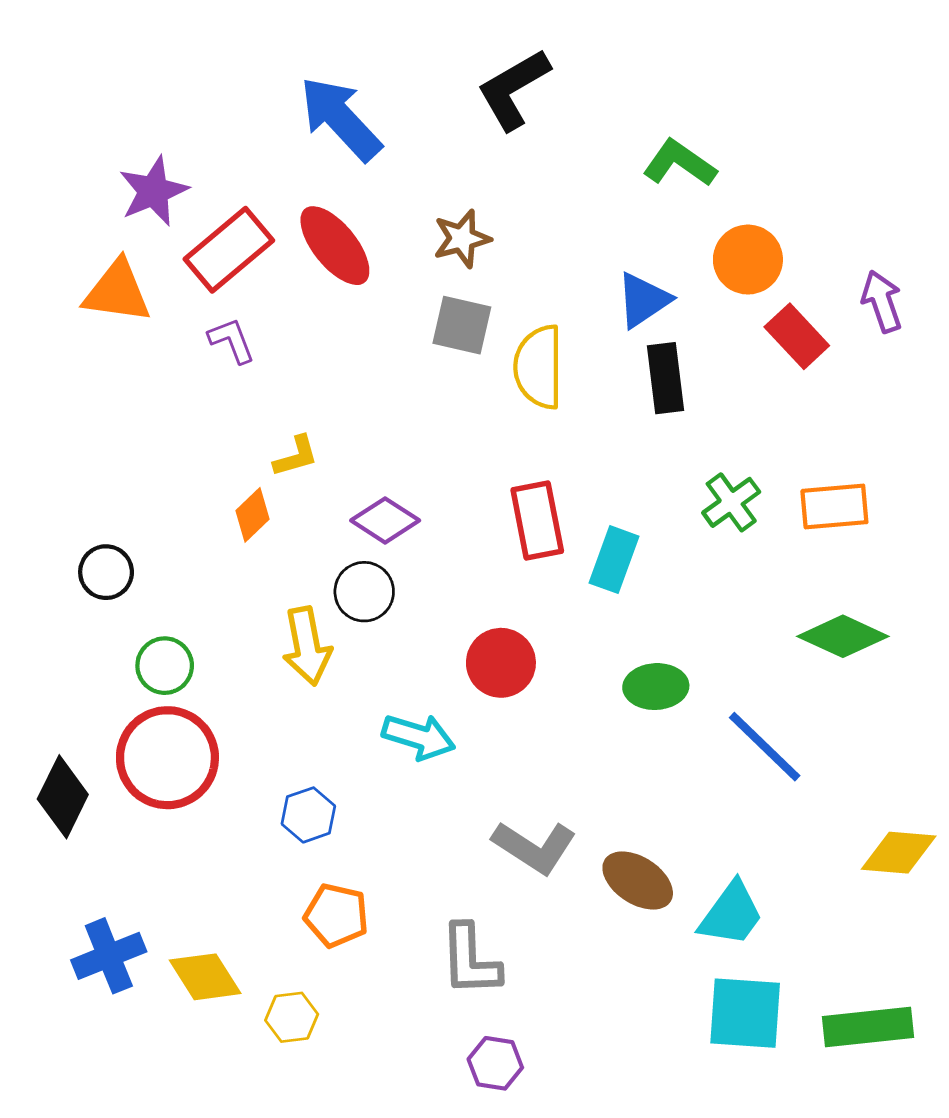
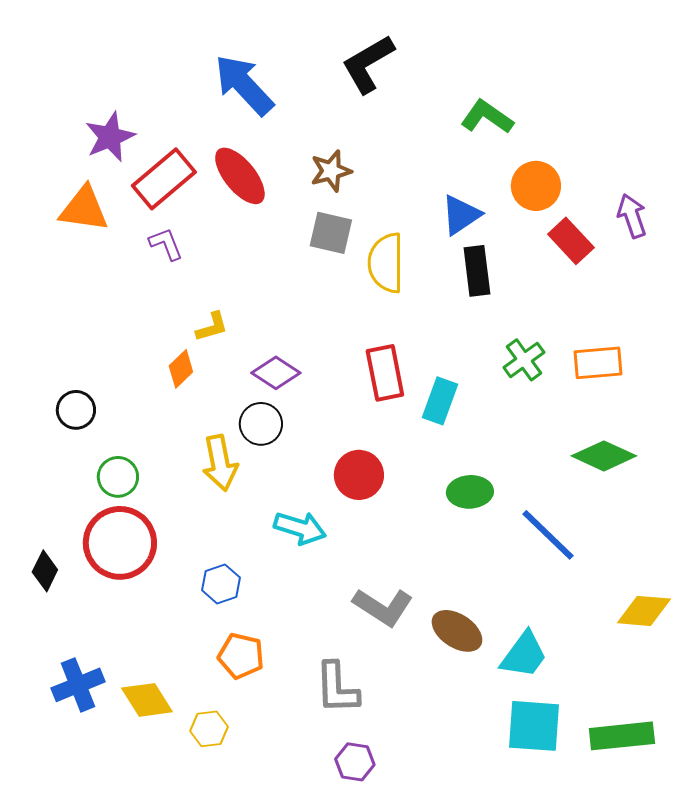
black diamond: (63, 797) -> (45, 571), size x0.7

